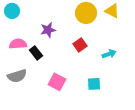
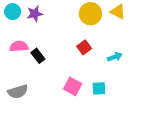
purple star: (48, 30) -> (35, 14), moved
gray semicircle: (17, 76) -> (18, 92), moved
pink square: (57, 82) -> (73, 86), moved

